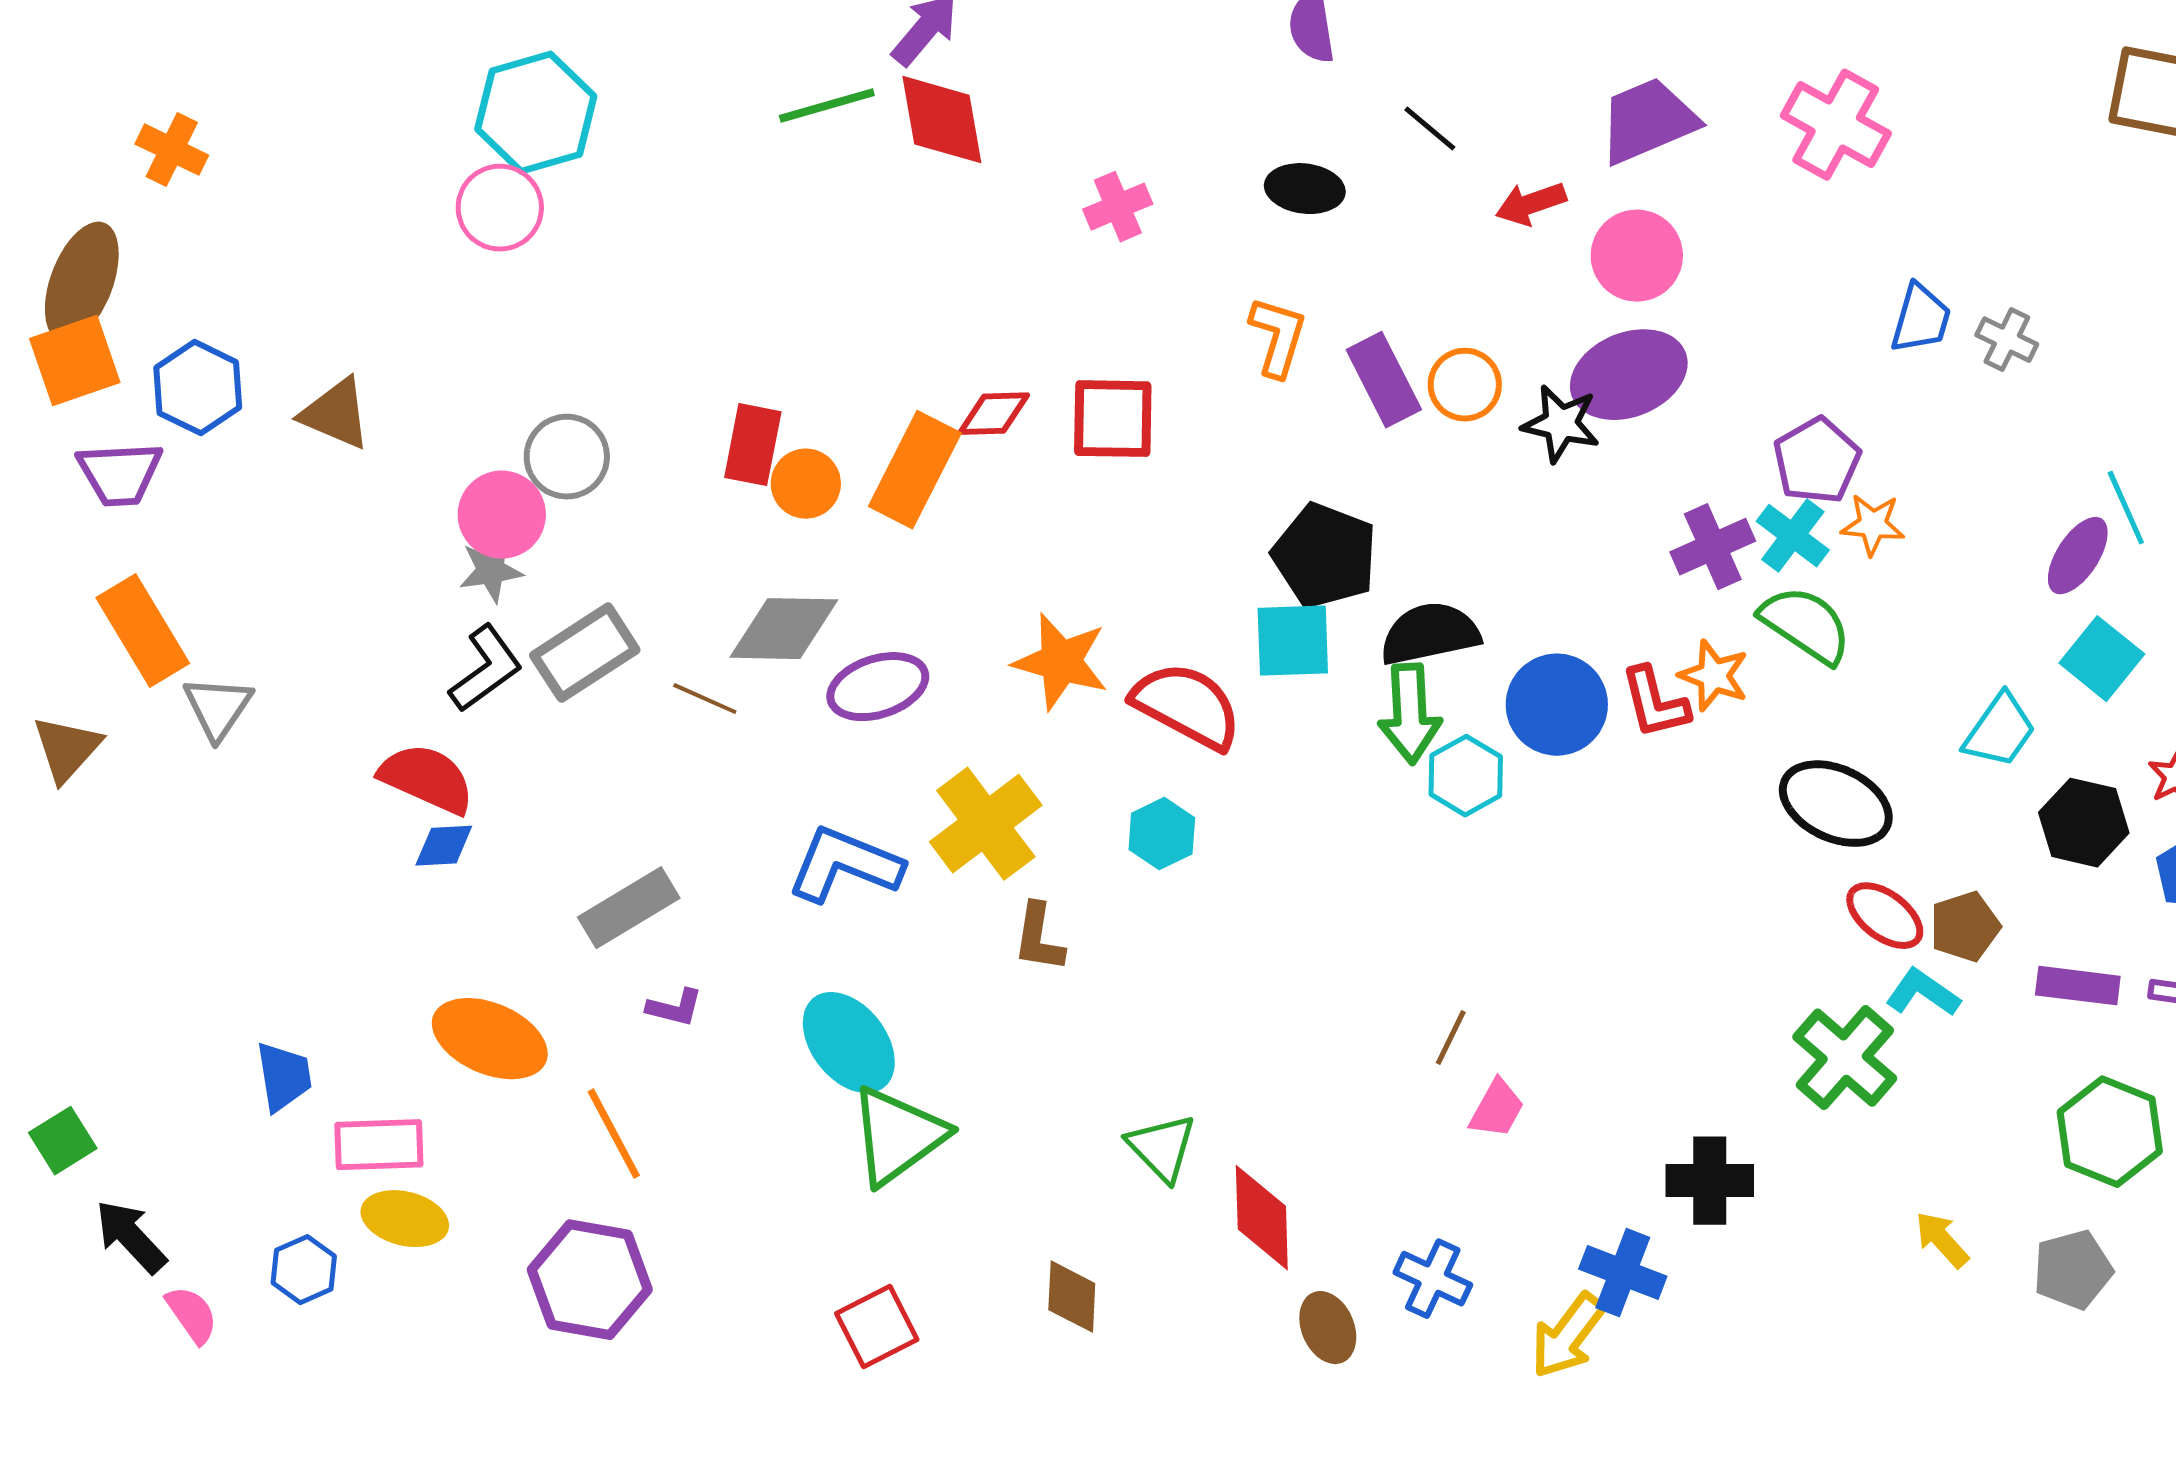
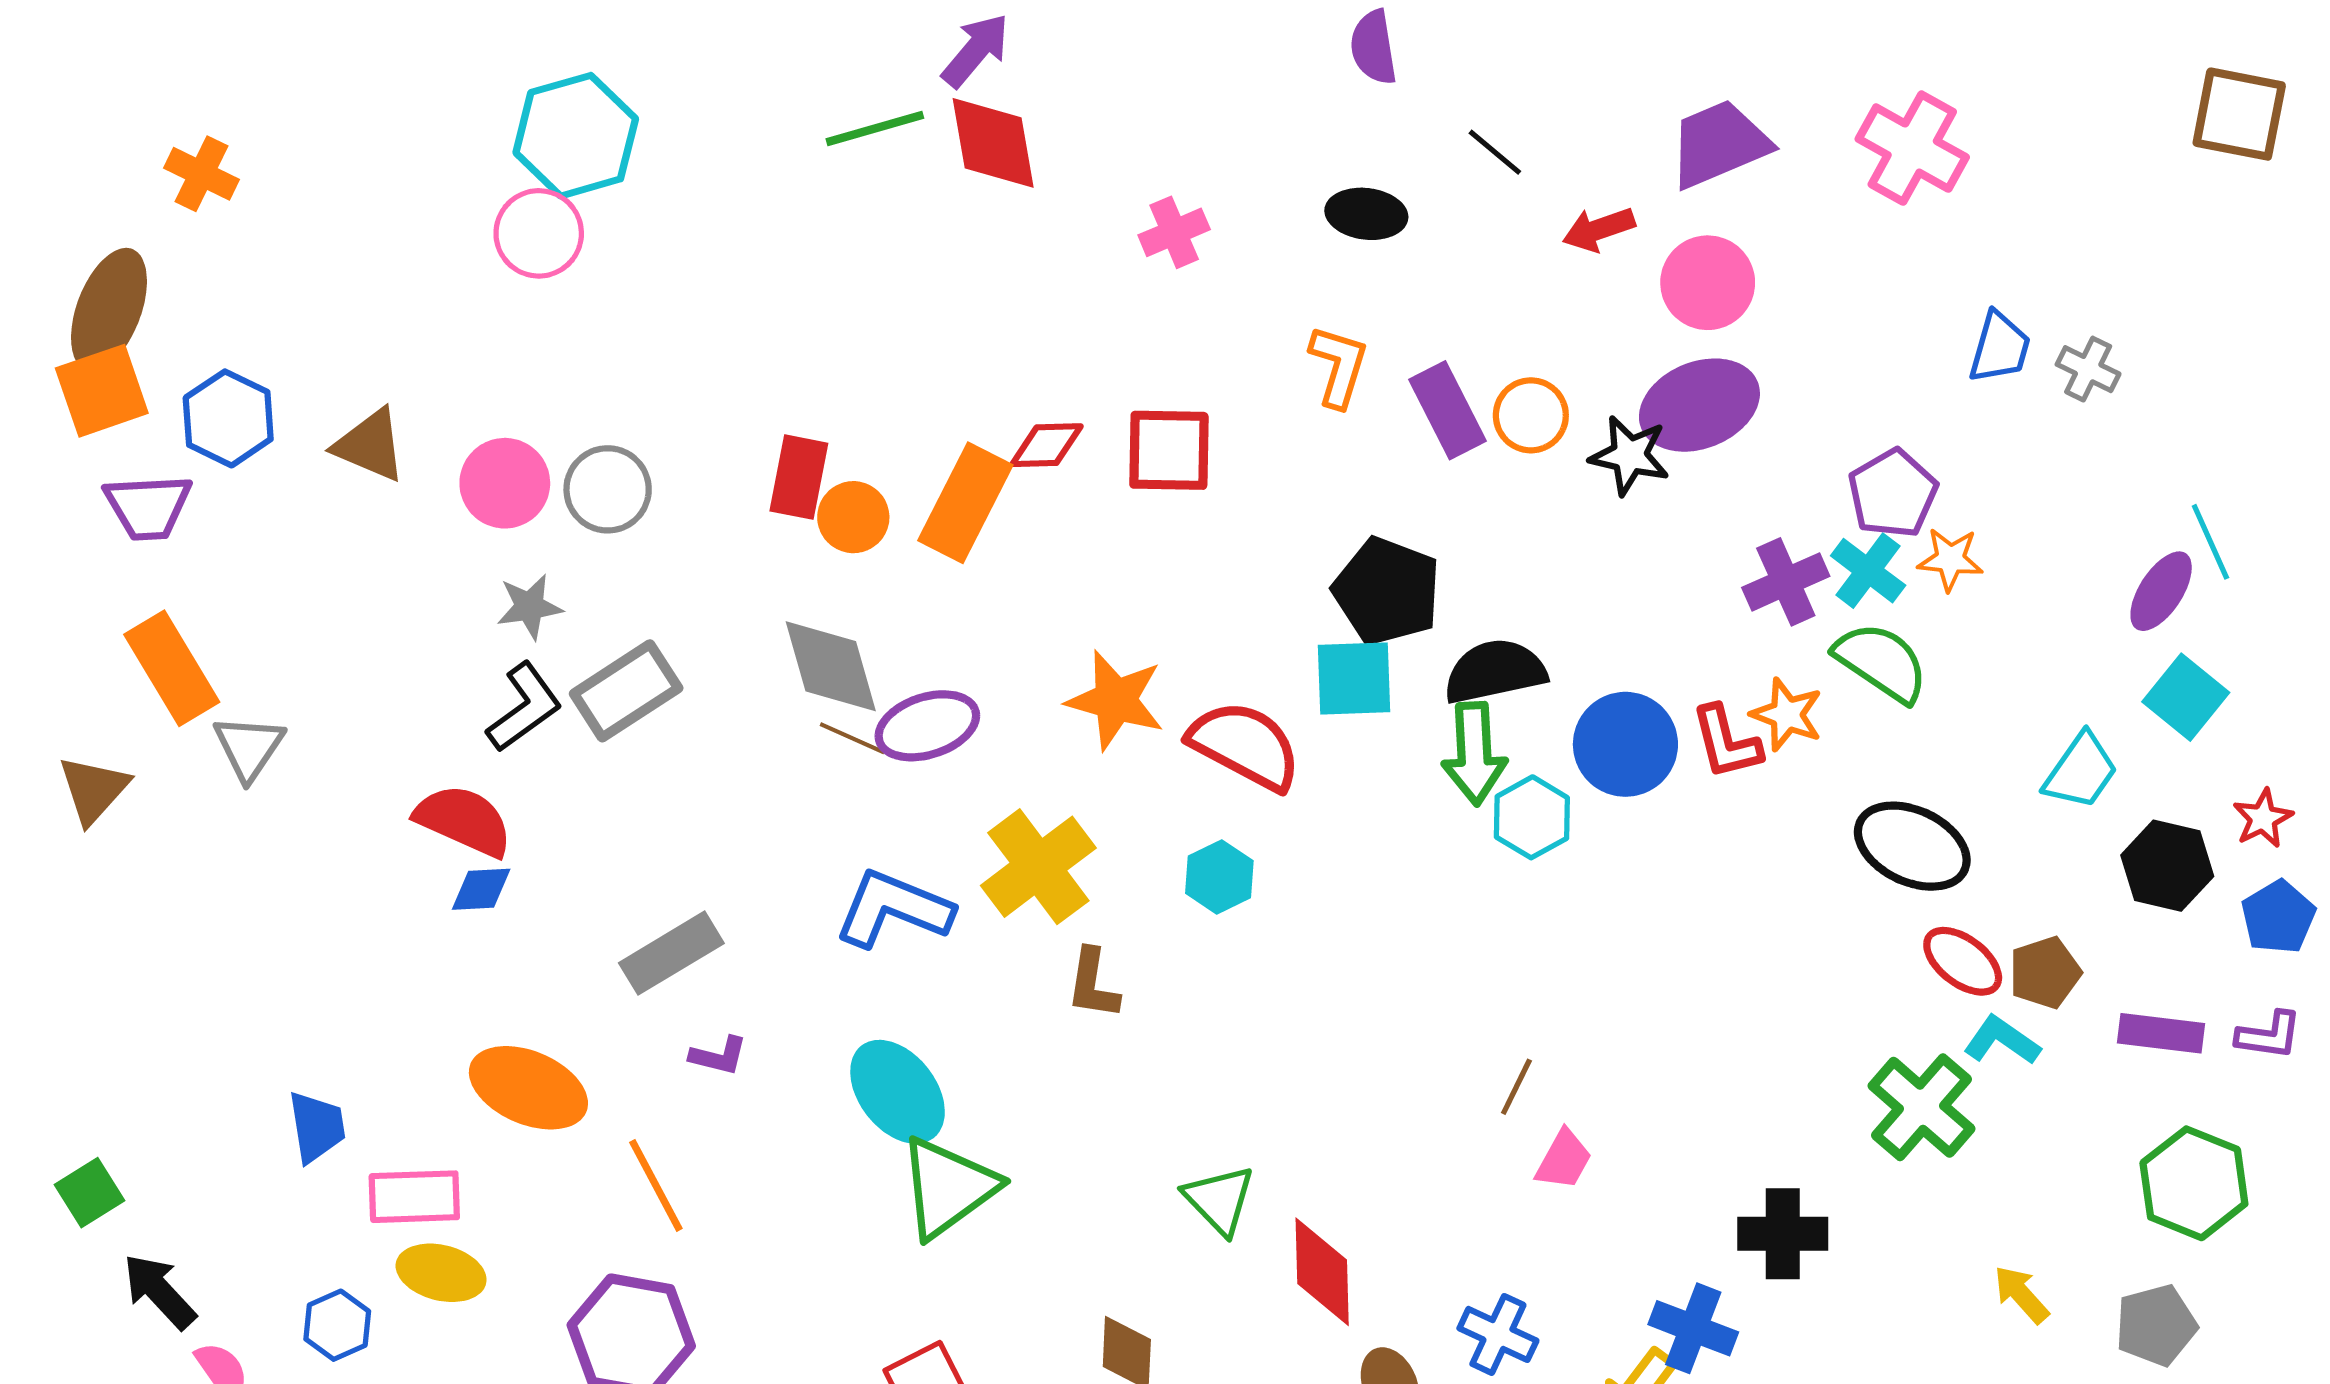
pink circle: (502, 515) -> (505, 483), moved
gray diamond: (784, 629) -> (831, 666), turned 73
brown line: (705, 699) -> (852, 738), moved

